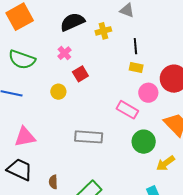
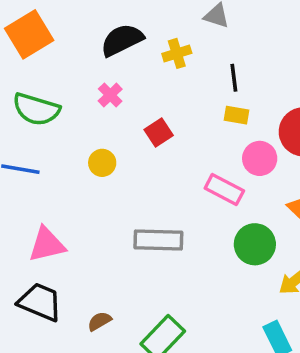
red square: (80, 74) -> (159, 132), moved
brown semicircle: (53, 182) -> (99, 321), turned 64

